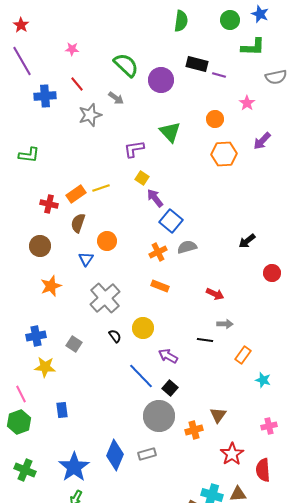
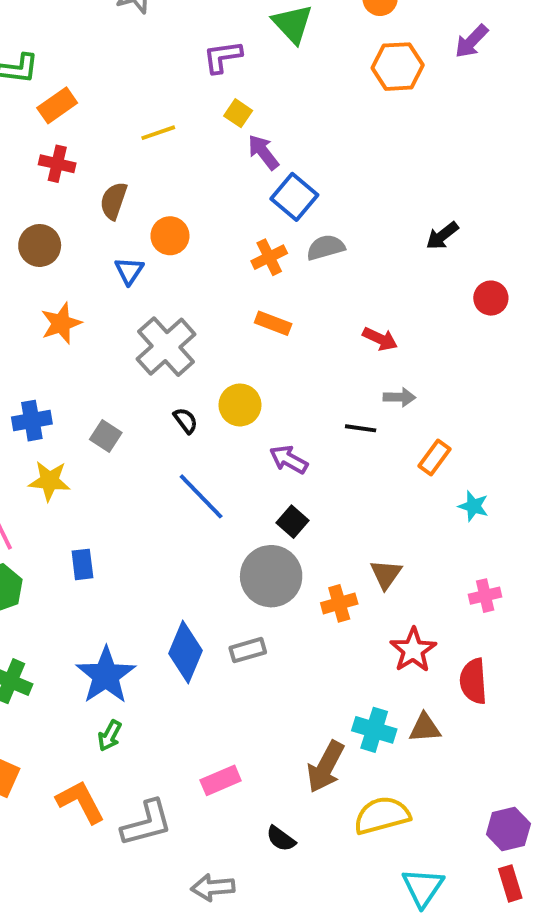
orange rectangle: (76, 194) -> (57, 105), moved
blue line: (141, 376) -> (201, 496), moved

